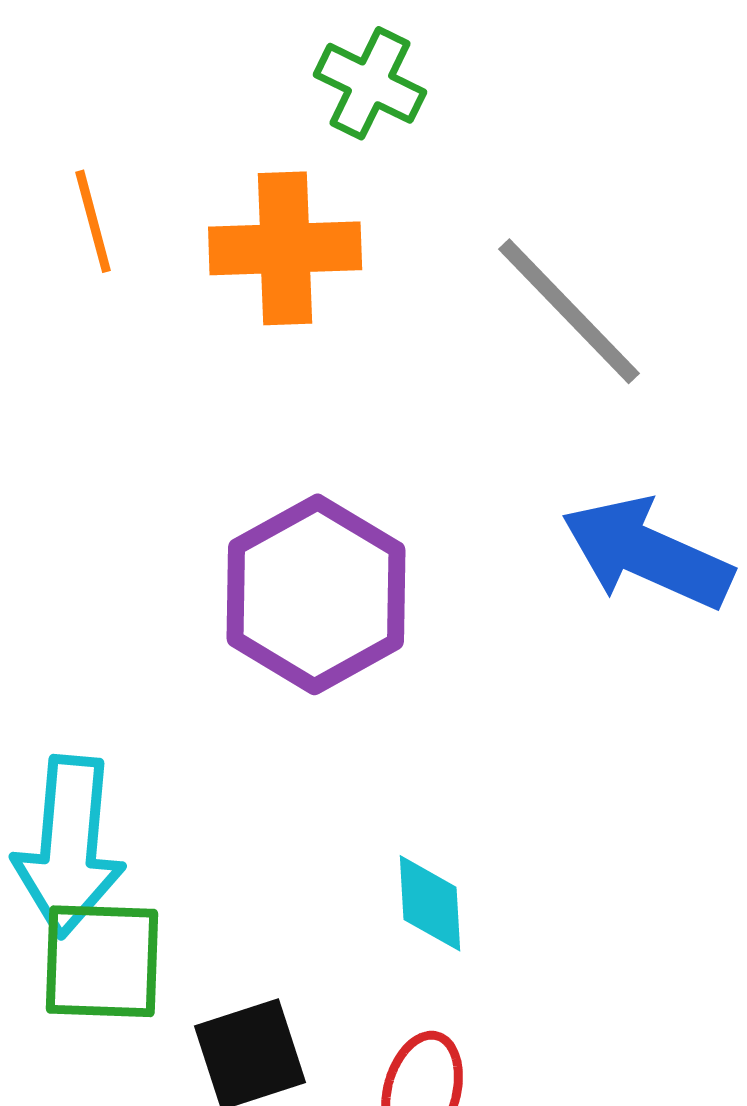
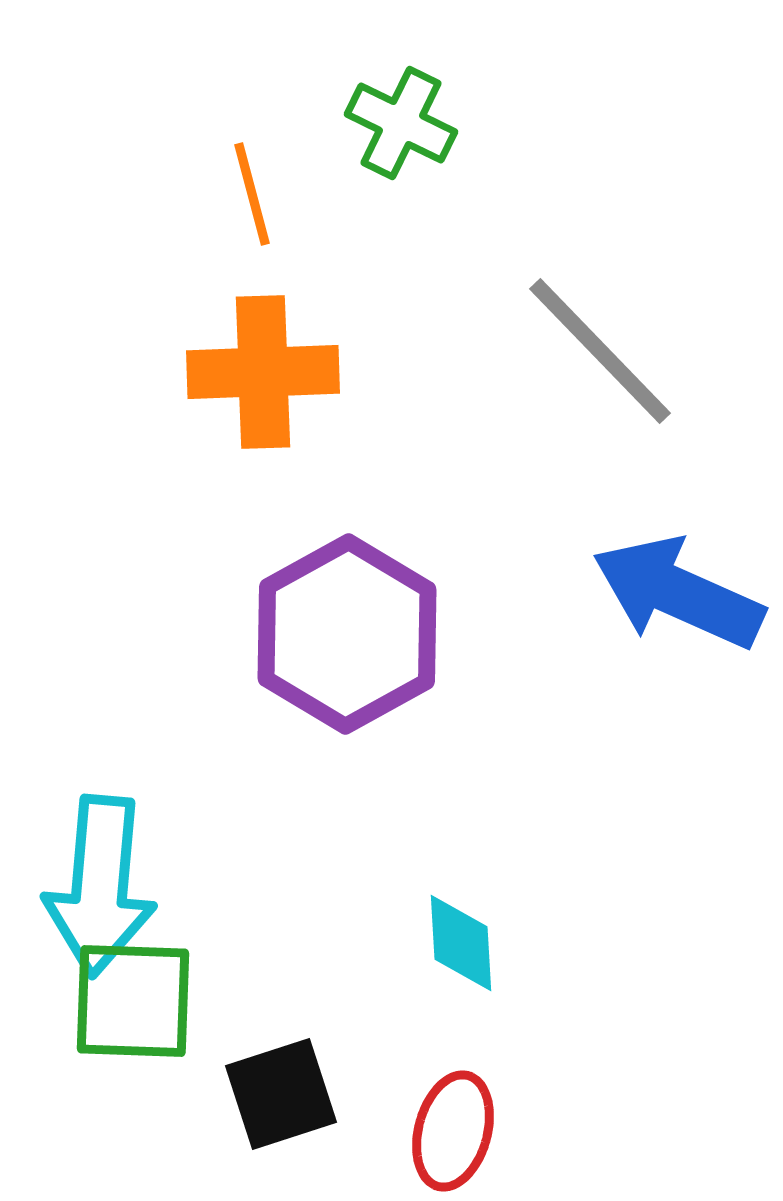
orange line: (93, 221) -> (252, 194), moved
orange cross: (285, 248) -> (263, 372), moved

